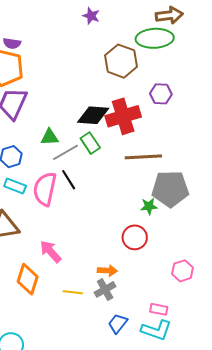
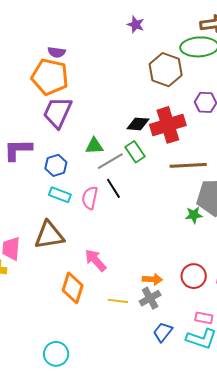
black diamond: (93, 115) -> (138, 124), size x0.7
pink semicircle: (45, 189) -> (90, 198), size x0.7
red circle: (135, 237) -> (194, 276), moved

